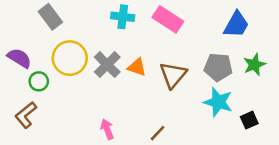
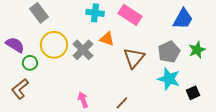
orange triangle: (137, 67) -> (107, 39), moved
gray pentagon: (218, 67) -> (169, 52), turned -30

